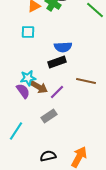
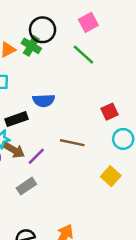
black rectangle: (57, 62) -> (16, 119), moved

